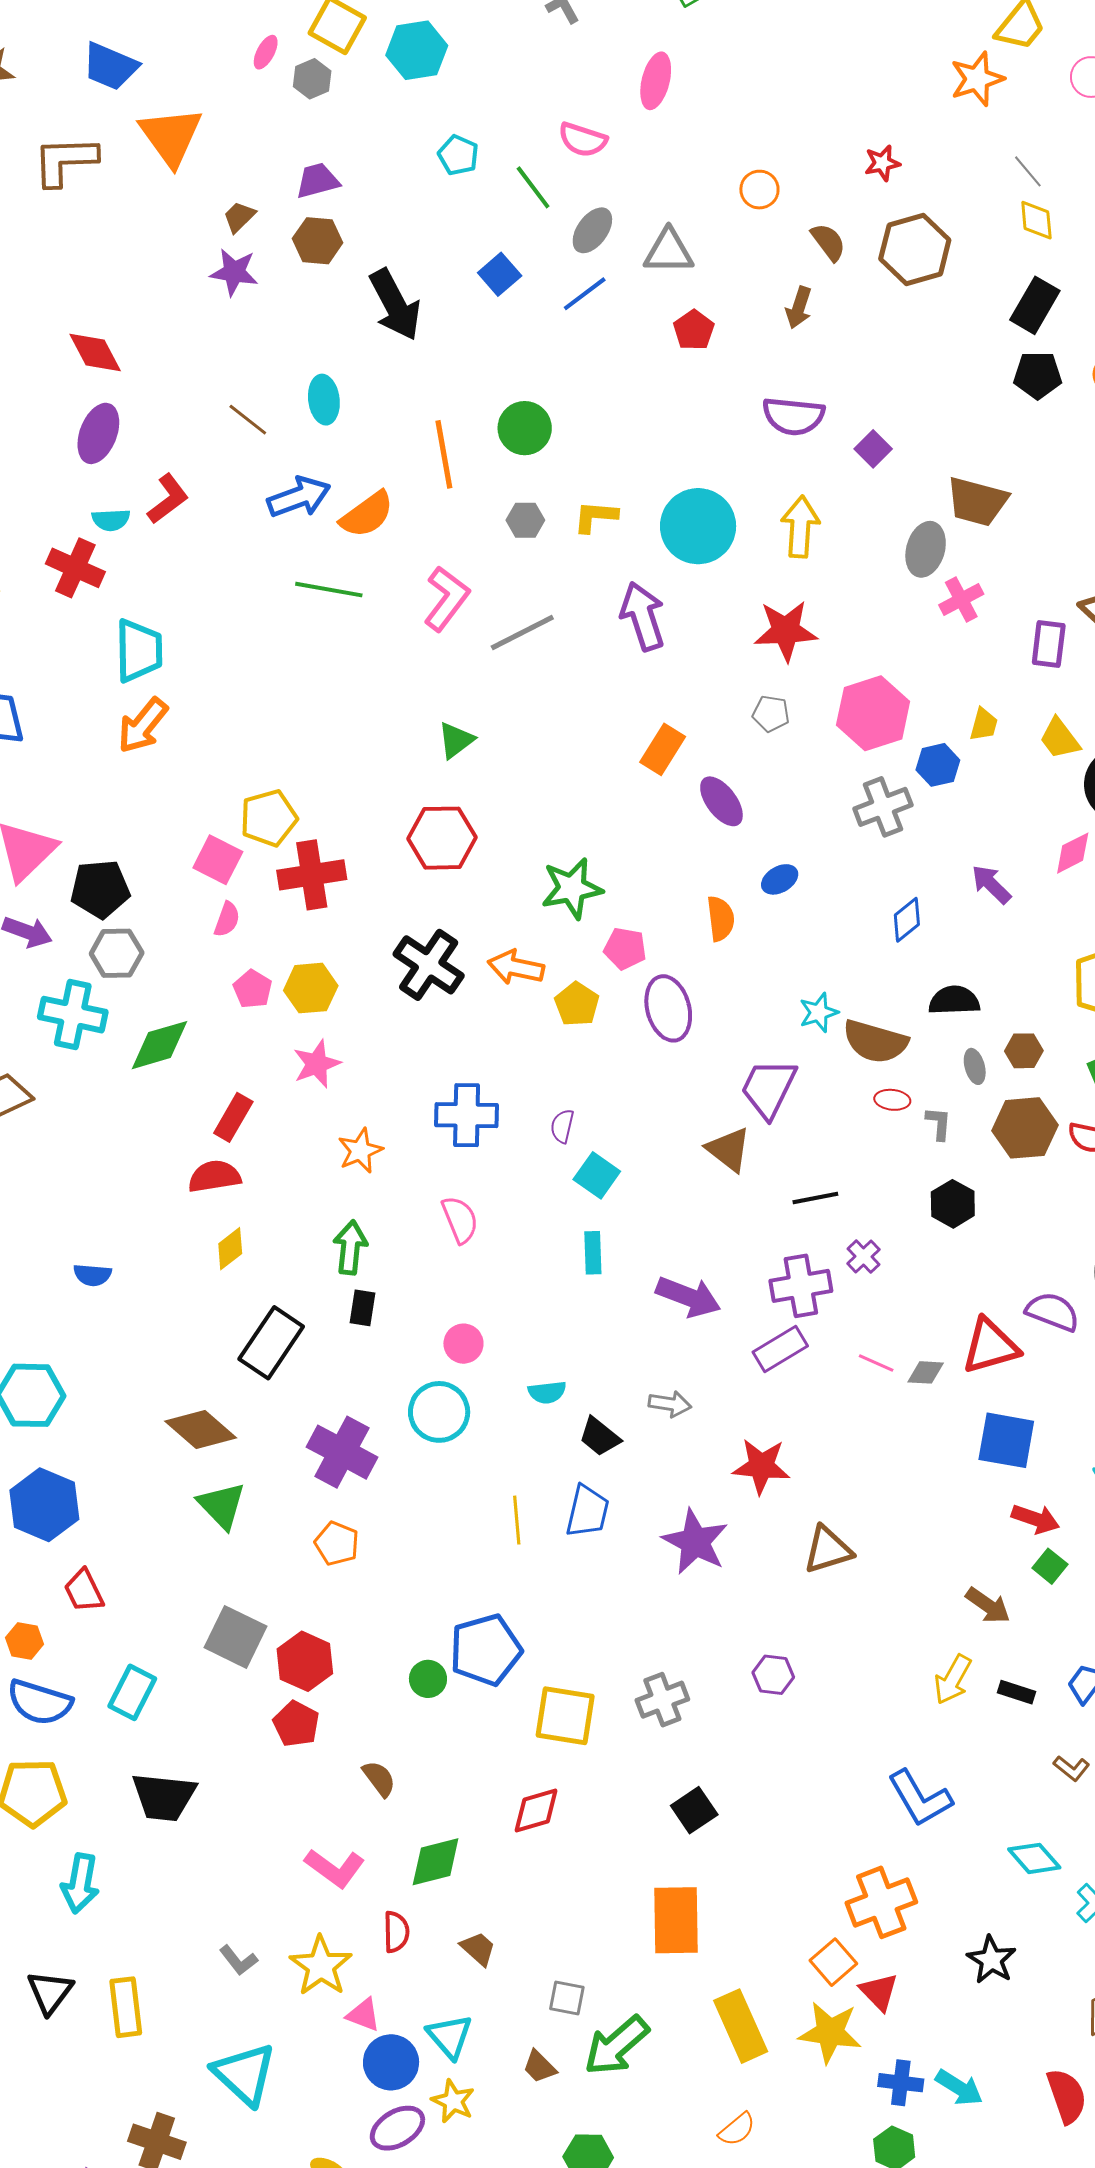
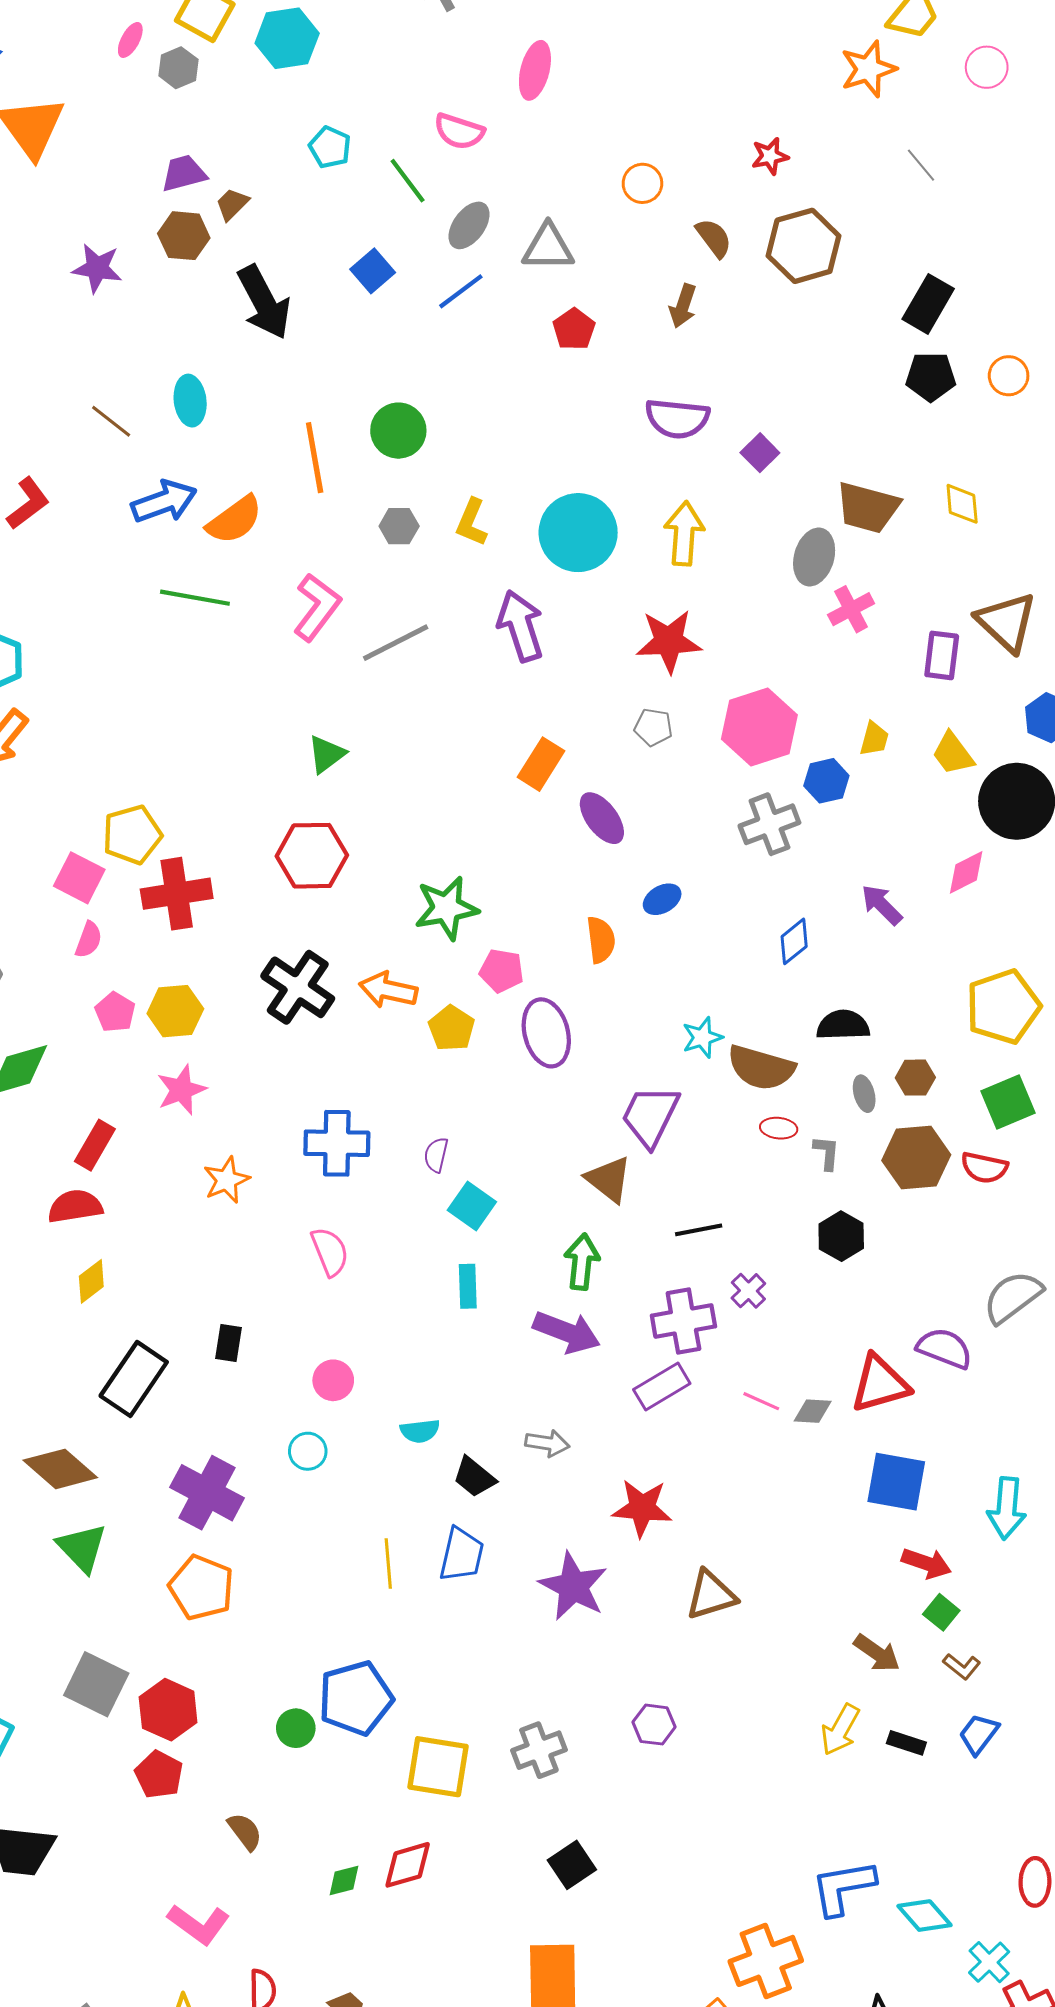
brown trapezoid: (239, 217) -> (232, 204), moved
yellow diamond: (1036, 220) -> (962, 504), moved
yellow L-shape: (595, 517) -> (472, 522), turned -72
green arrow: (350, 1247) -> (582, 1262), moved
cyan circle: (439, 1412) -> (308, 1451), size x0.6
orange pentagon: (337, 1543) -> (201, 1587), size x1.4
brown L-shape: (1072, 1768) -> (962, 1666), moved
blue L-shape: (920, 1798) -> (843, 1887), moved, turned 110
green diamond: (436, 1862) -> (344, 1881), moved, size x0.6

